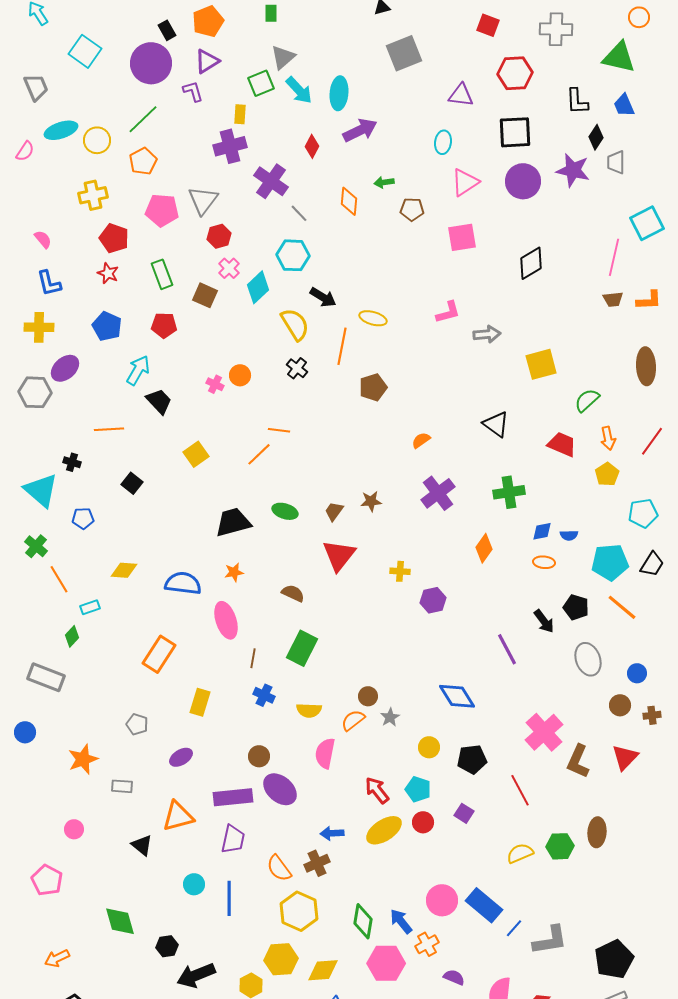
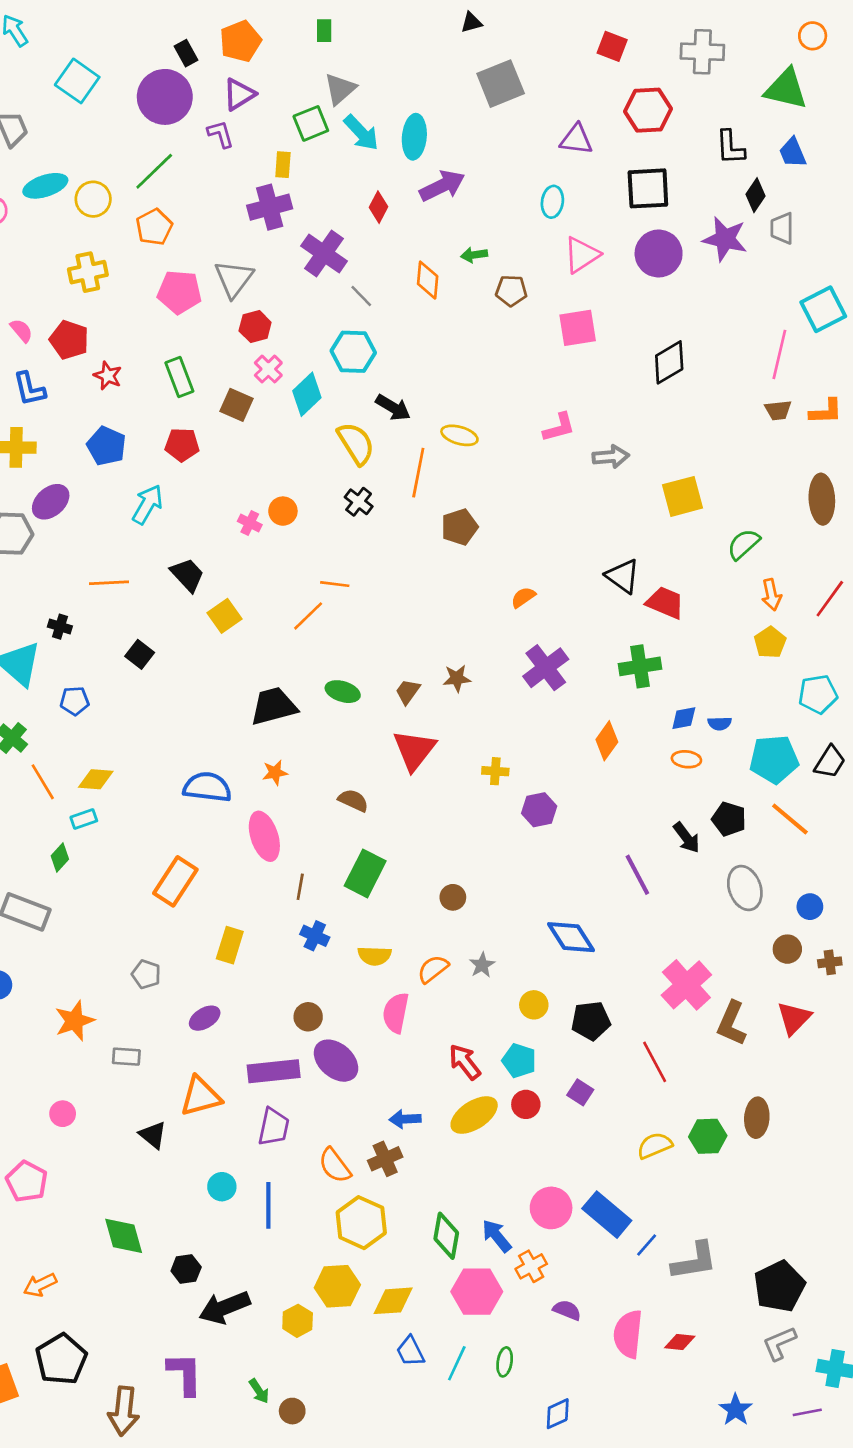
red pentagon: (114, 238) -> (69, 340), moved
black trapezoid: (159, 401) -> (187, 575), moved
red trapezoid: (562, 444) -> (665, 603), moved
yellow diamond: (124, 570) -> (96, 779), moved
brown circle: (368, 696) -> (453, 897), moved

